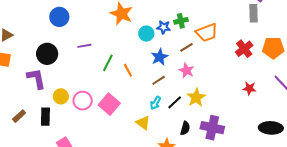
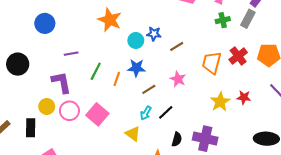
gray rectangle: (254, 13) -> (248, 19), turned 30
green cross: (181, 21) -> (223, 20), moved
orange trapezoid: (207, 33) -> (212, 63), moved, turned 125
brown line: (186, 47) -> (177, 46), moved
black circle: (47, 54) -> (18, 64), moved
blue star: (159, 57) -> (136, 68), moved, turned 30
orange line: (128, 70) -> (117, 79), turned 48
purple L-shape: (36, 78) -> (61, 82), moved
yellow star: (196, 98) -> (220, 102), moved

